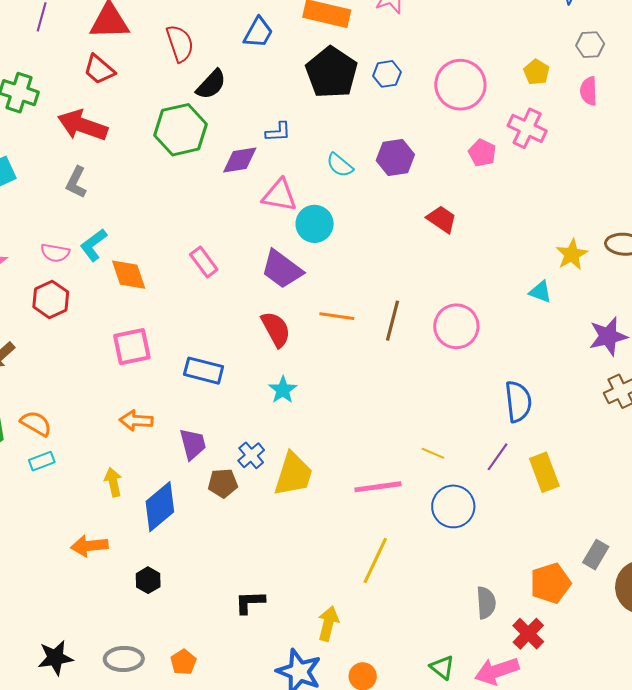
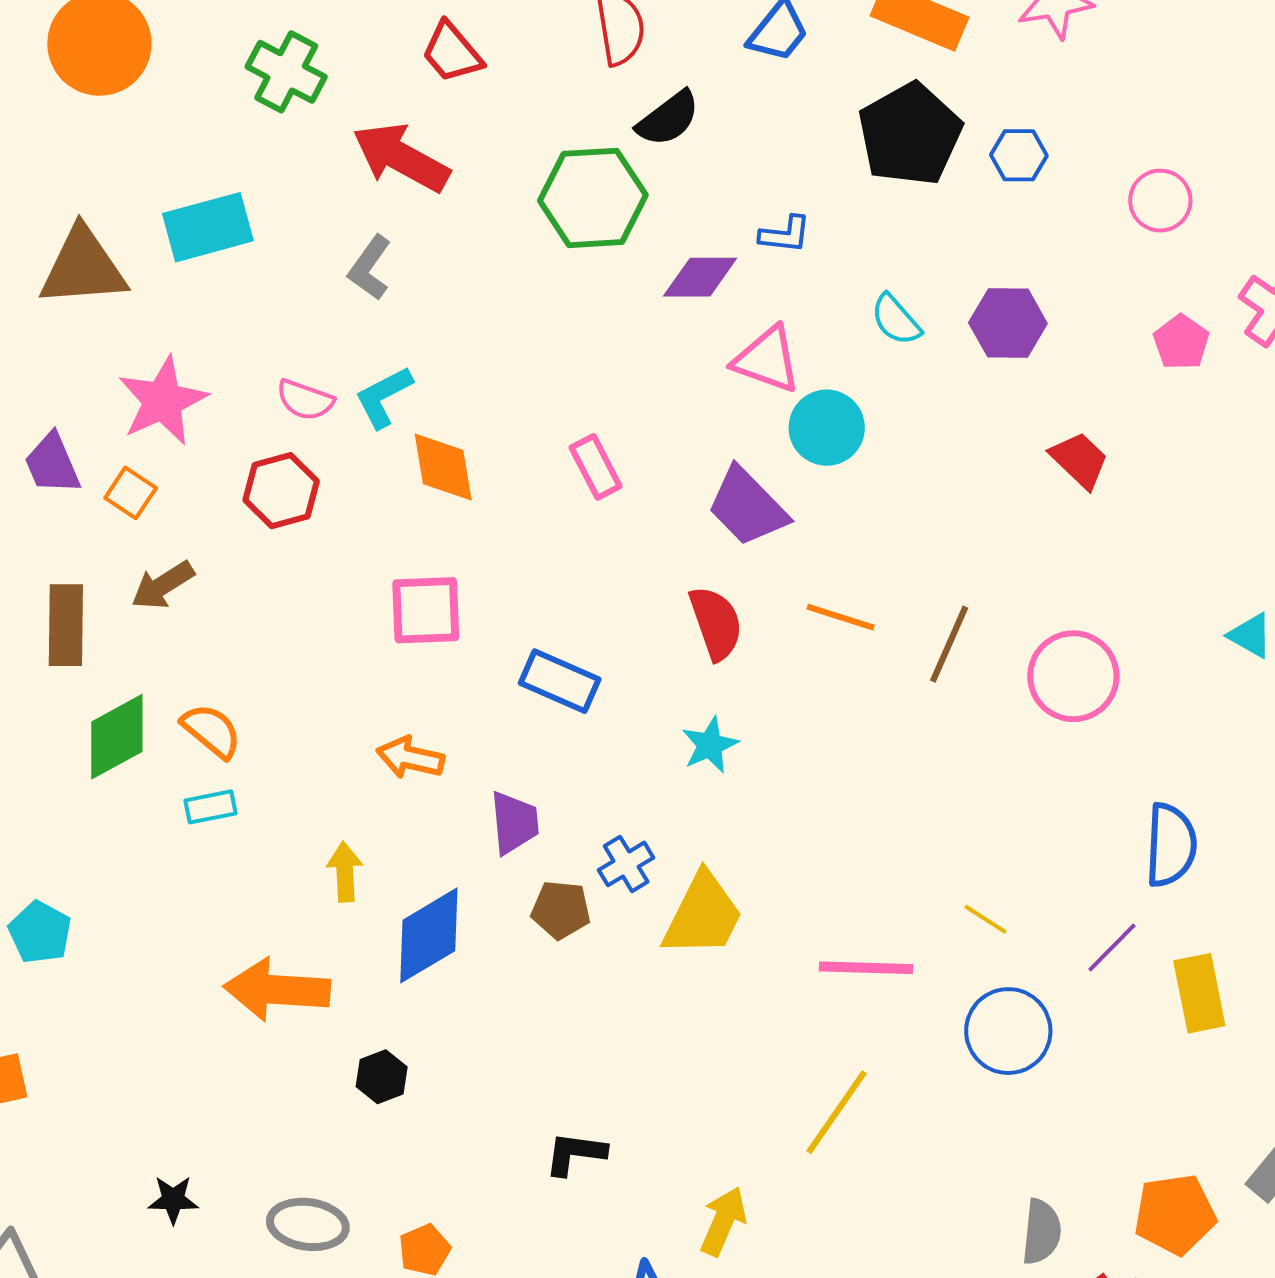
pink circle: (460, 85) -> (1160, 201), size x0.6
orange arrow: (89, 546) -> (277, 990), size x1.4
black star: (55, 658) -> (173, 1200), size x0.7

